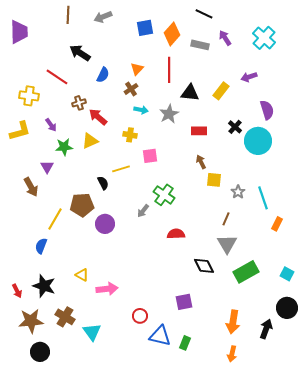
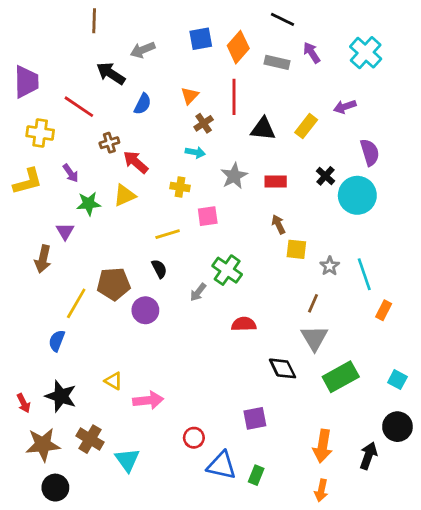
gray arrow: (103, 17) -> (143, 50), moved
purple trapezoid: (19, 32) -> (26, 82), moved
brown cross: (131, 89) -> (204, 123), moved
gray star: (169, 114) -> (234, 176), moved
black semicircle: (103, 183) -> (159, 269), moved
brown arrow: (31, 187) -> (43, 259), turned 42

